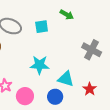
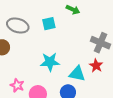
red star: (90, 89) -> (96, 66), moved

